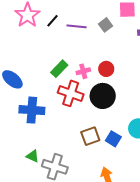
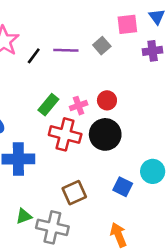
black line: (52, 21) -> (34, 56), moved
brown square: (90, 136) -> (74, 193), moved
green triangle: (33, 156) -> (24, 216), turned -40

